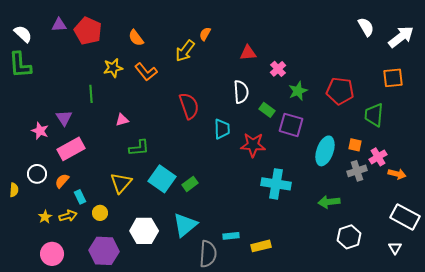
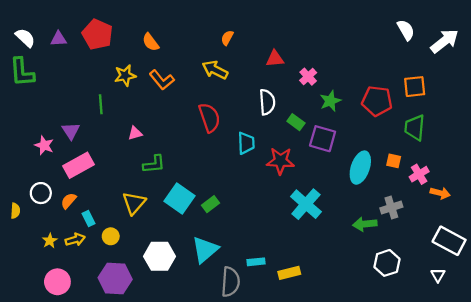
purple triangle: (59, 25) -> (59, 39), moved
yellow arrow: (185, 51) -> (215, 70), moved, turned 80
orange square: (393, 78) -> (415, 87), moved
gray cross: (357, 171) -> (391, 207), moved
cyan cross: (276, 184) -> (306, 204), turned 32

